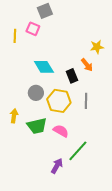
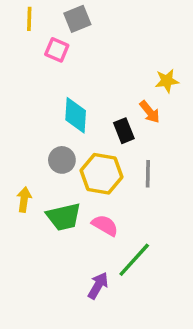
yellow line: (15, 36) -> (29, 19), moved
cyan diamond: (44, 67) -> (76, 115), turned 35

